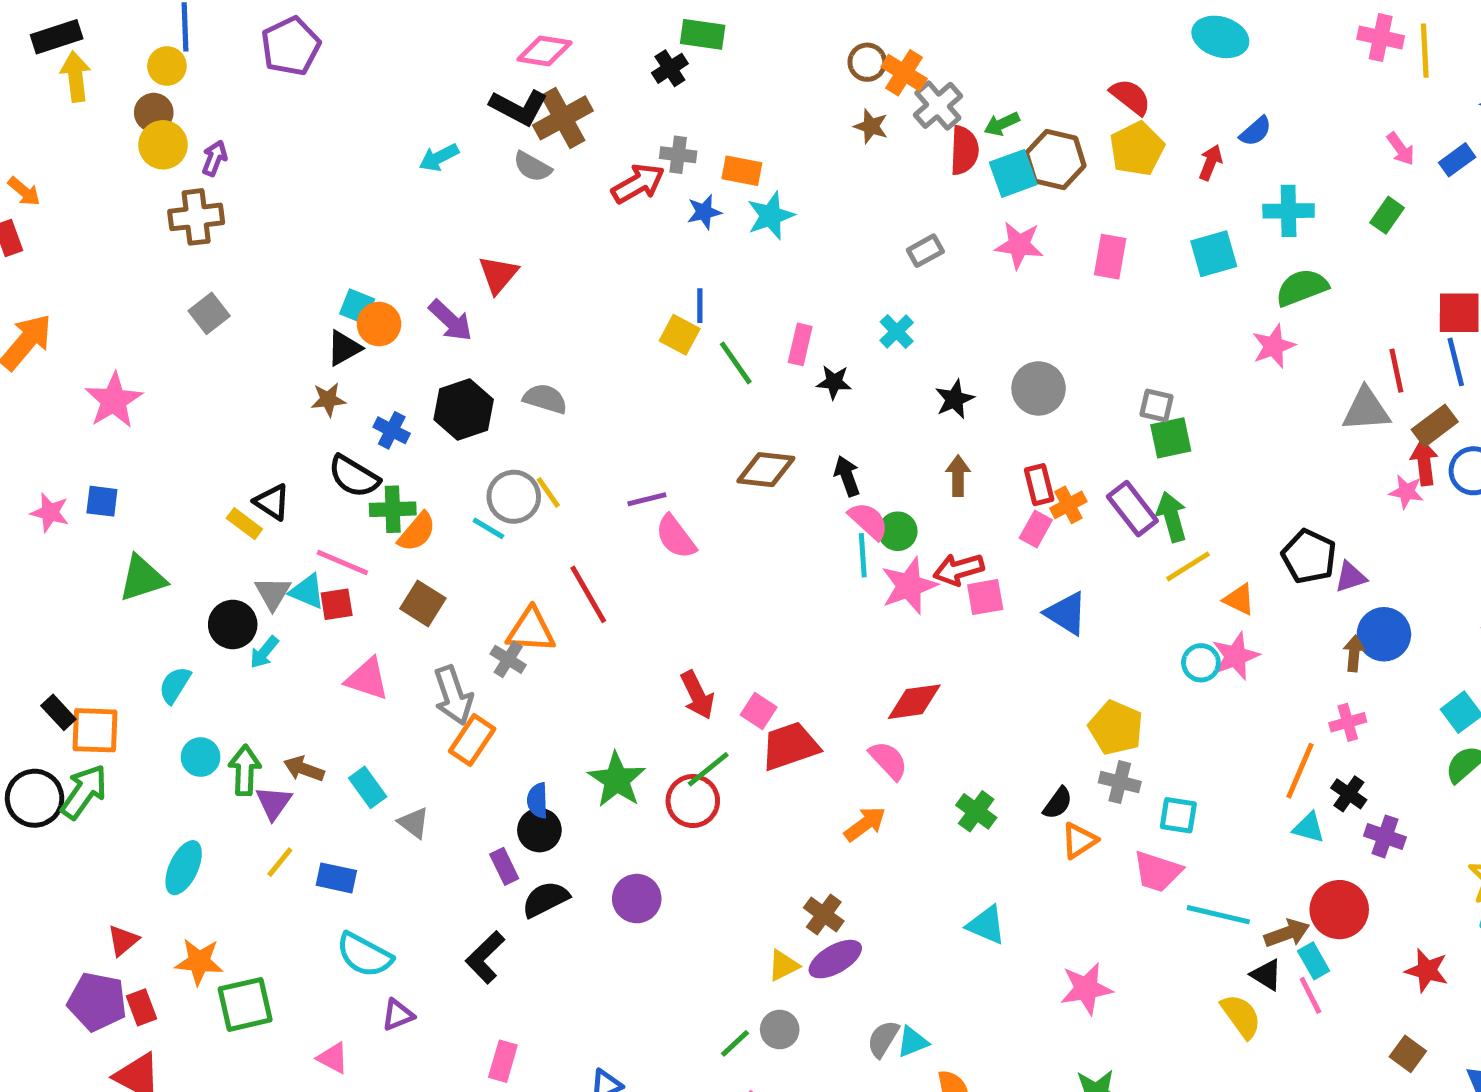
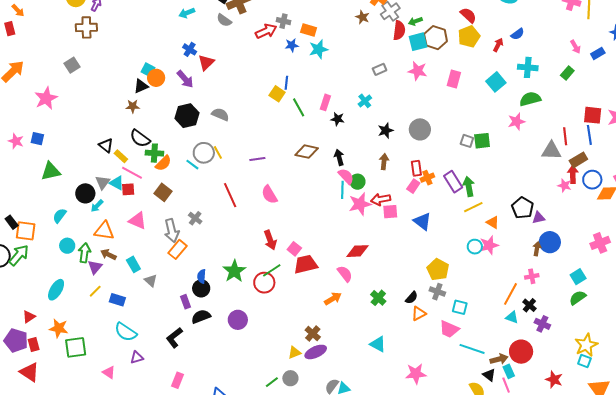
cyan square: (1214, 254) -> (496, 82), turned -30
gray square: (209, 313) -> (72, 65), moved
blue cross: (392, 430) -> (190, 49), moved
green square: (1171, 438) -> (482, 141), moved
yellow rectangle: (244, 524) -> (121, 156), moved
pink semicircle: (676, 537) -> (269, 195), moved
orange triangle: (531, 630) -> (104, 231), moved

